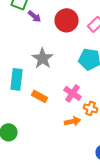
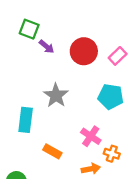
orange rectangle: (40, 96) -> (52, 151), moved

